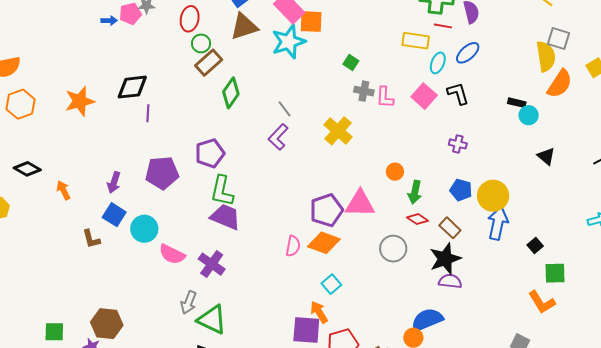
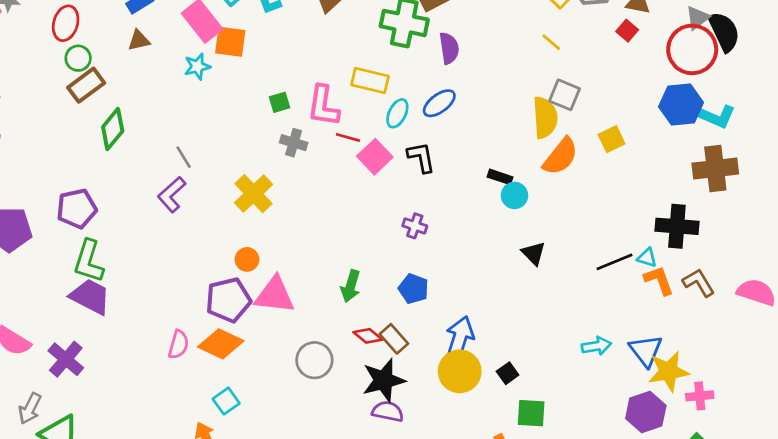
red line: (443, 26) -> (348, 137), moved
brown triangle: (244, 27) -> (139, 40), size x0.6
cyan star: (289, 42) -> (197, 66), size x0.6
green square: (351, 63) -> (279, 102), turned 35
pink L-shape: (385, 97) -> (323, 106), moved, size x1.4
orange circle: (395, 172) -> (247, 259), moved
yellow circle: (493, 196) -> (460, 371), moved
red diamond: (417, 219) -> (368, 336), moved

